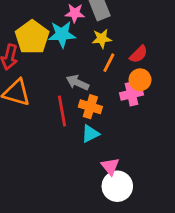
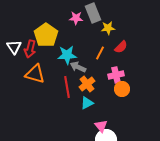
cyan star: (62, 34) -> (67, 55), moved
yellow star: (102, 39) -> (108, 28), moved
orange circle: (140, 80) -> (122, 89), moved
orange cross: (90, 107) -> (87, 84), turned 35

